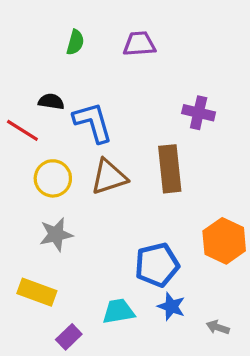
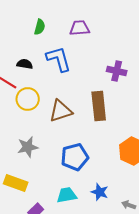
blue L-shape: (93, 122) -> (59, 59), moved
yellow circle: (53, 178) -> (28, 99), moved
blue pentagon: (157, 265) -> (75, 157), moved

